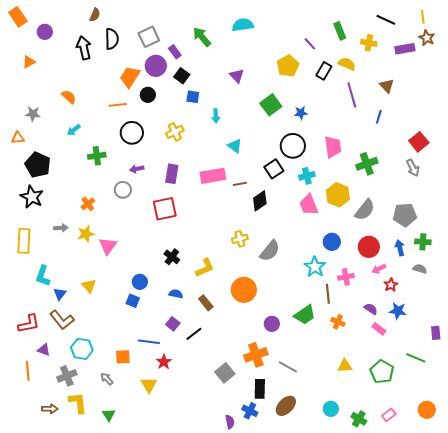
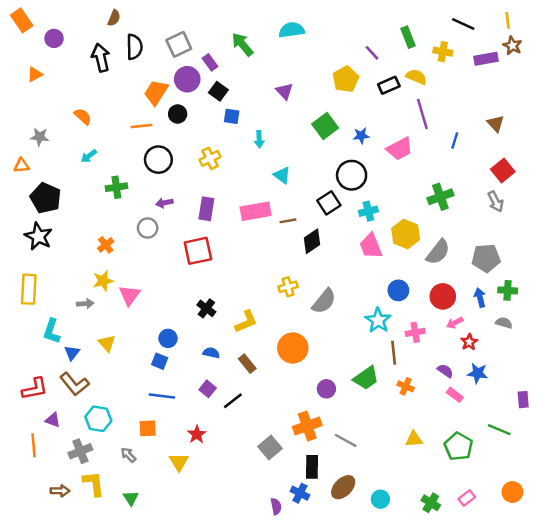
black rectangle: (324, 71) -> (389, 85), turned 36
brown triangle: (387, 86) -> (496, 124), moved
pink trapezoid: (333, 147) -> (400, 149), moved, turned 70
gray arrow: (61, 228) -> (85, 304), moved
blue line: (149, 342) -> (162, 396), moved
cyan circle: (331, 409) -> (380, 499), moved

